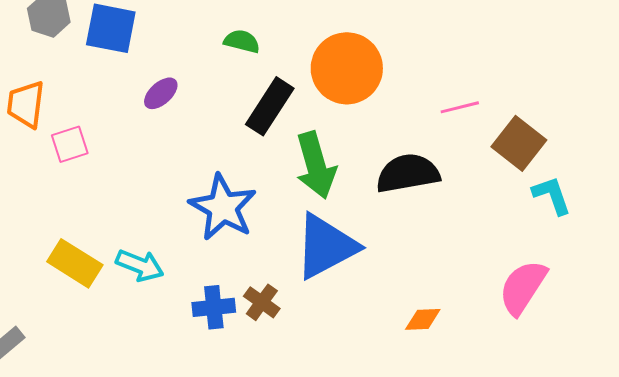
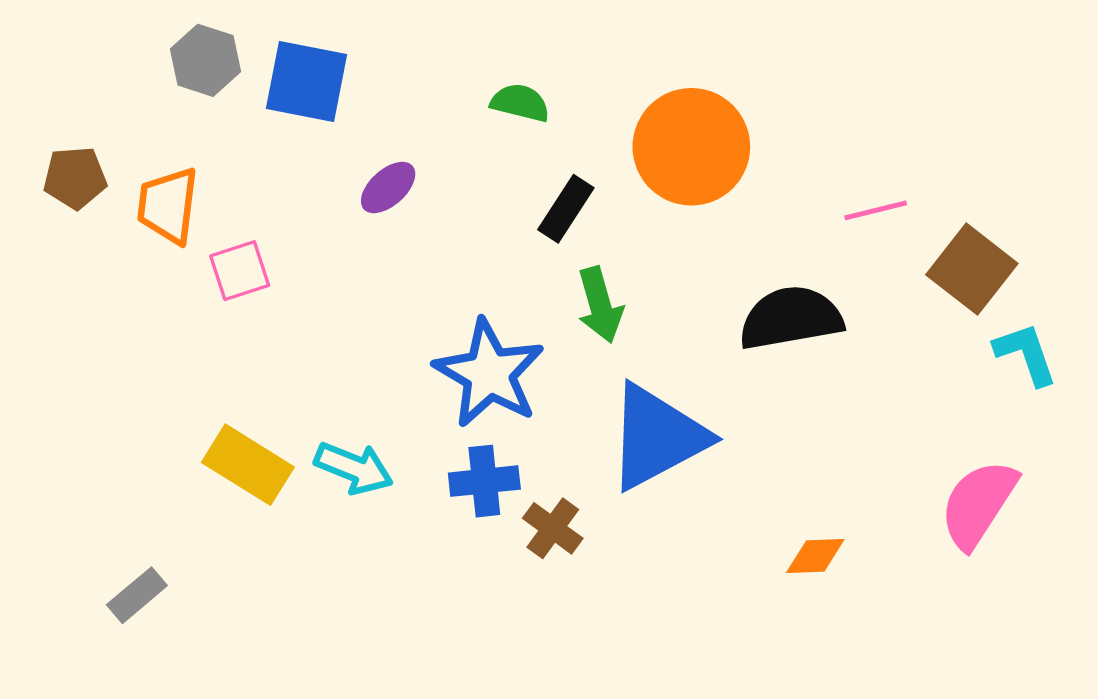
black rectangle: (270, 106) -> (566, 209), size x0.7
green arrow: (316, 165) -> (600, 305), moved, size x0.7
blue cross: (214, 307) -> (484, 481), moved

